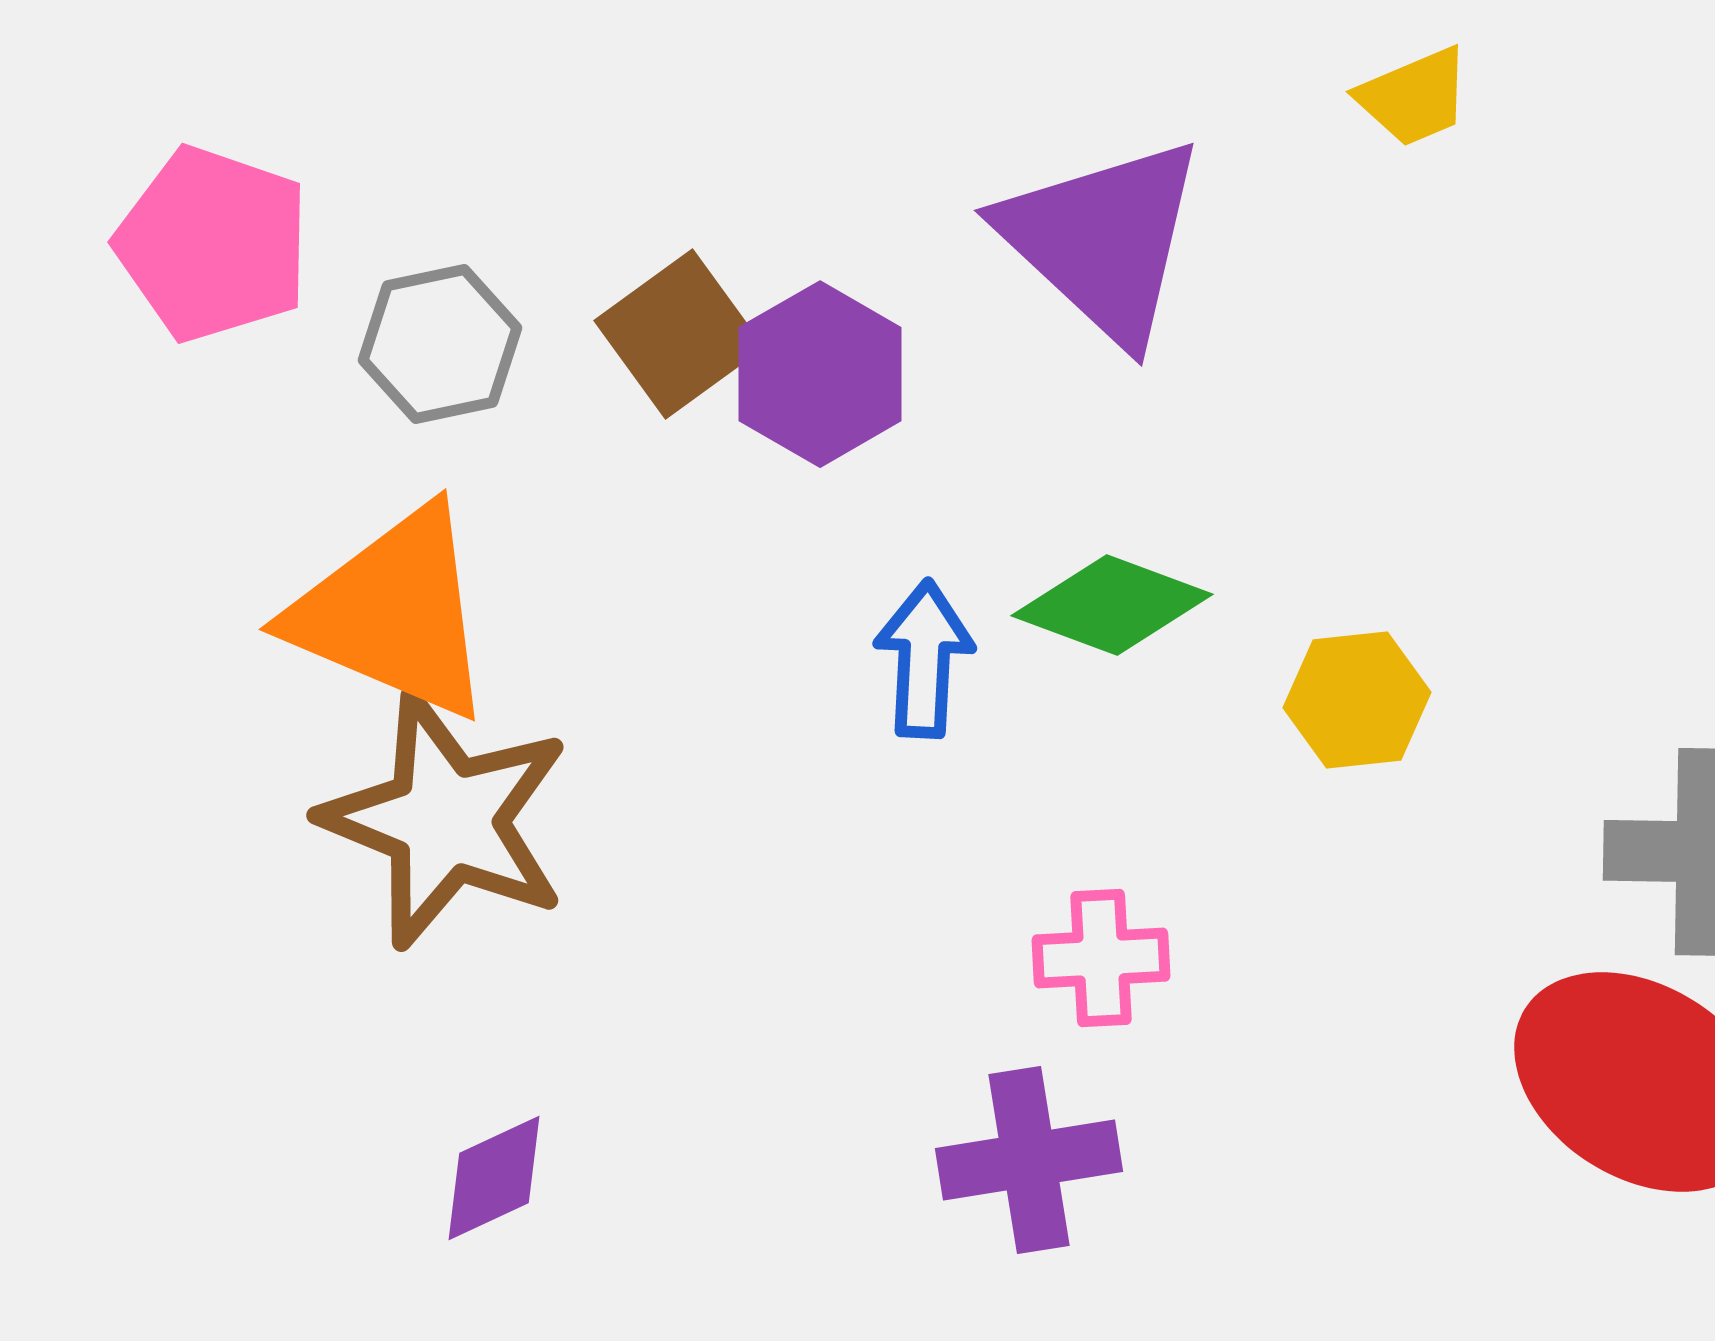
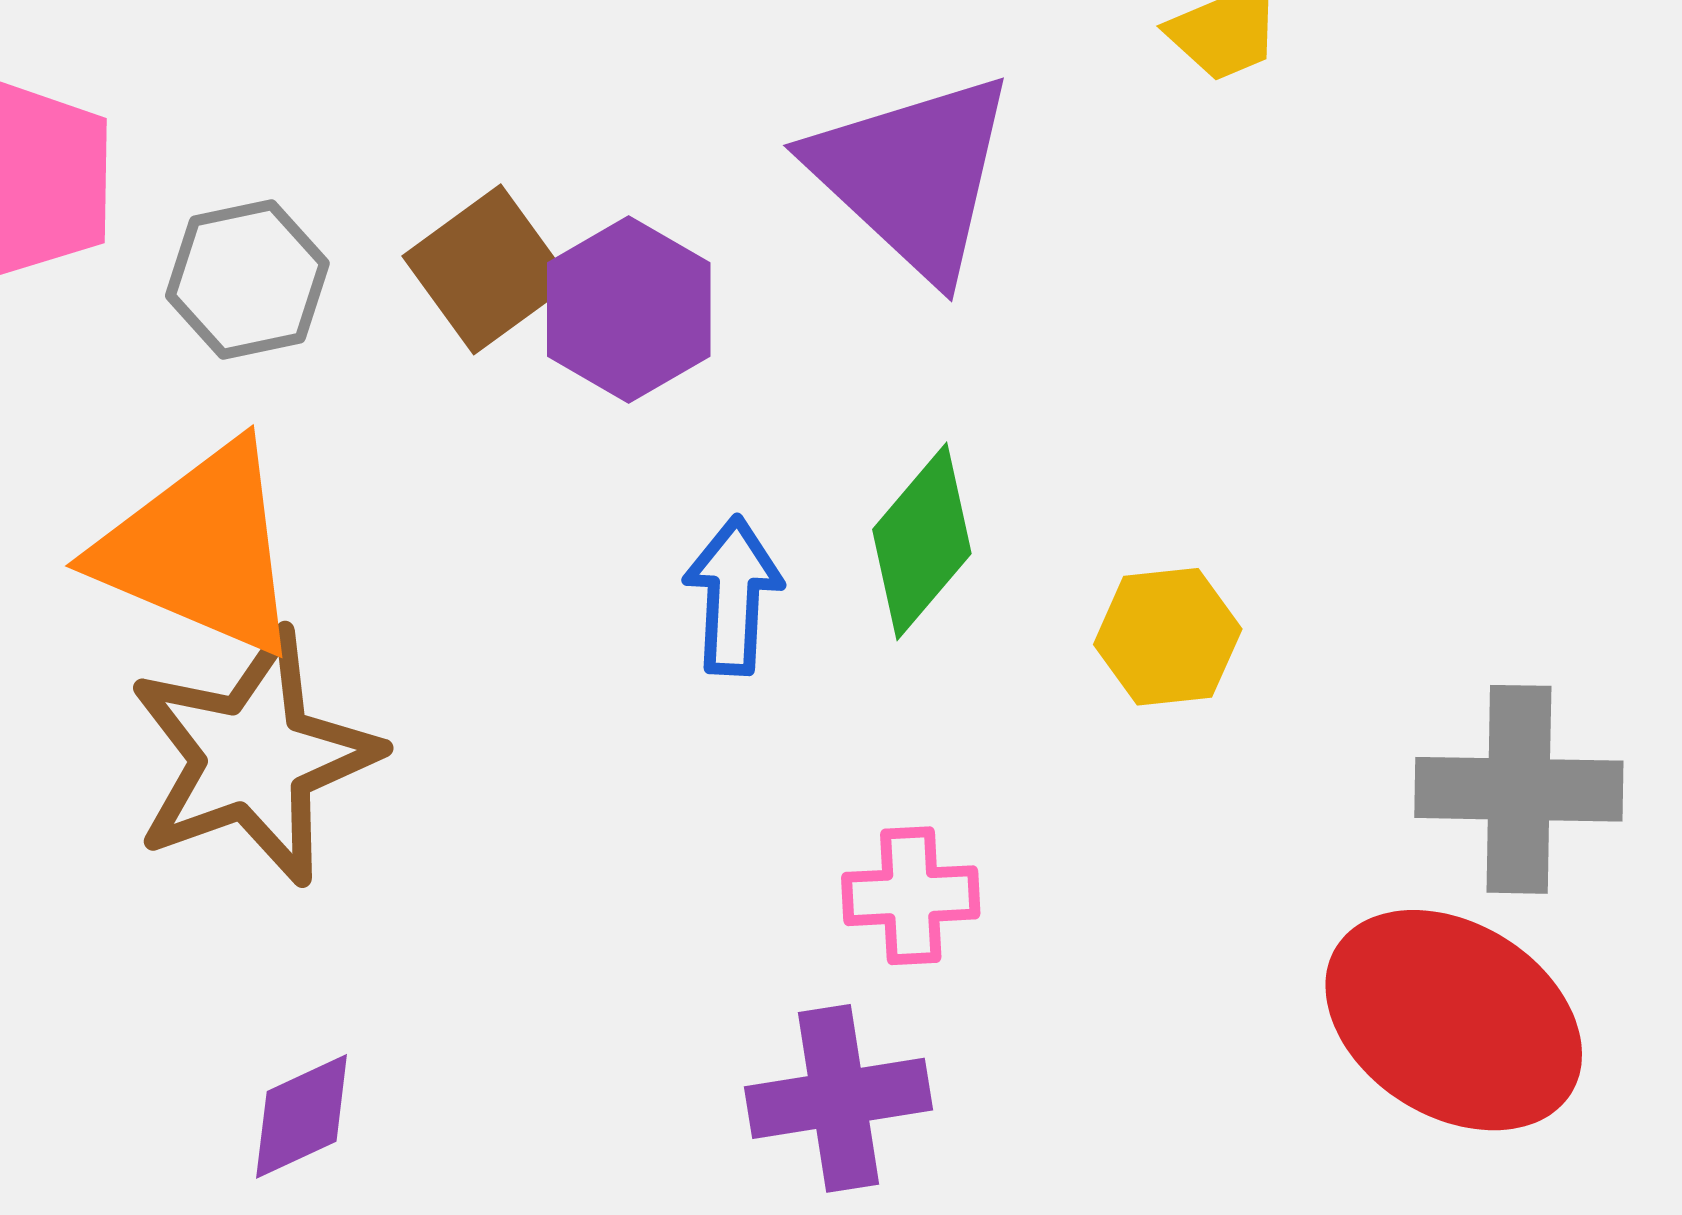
green diamond: (1112, 605) -> (922, 541), turned -70
brown star: (446, 820) -> (253, 757), turned 30

